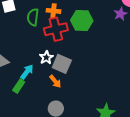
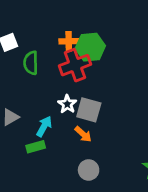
green semicircle: (33, 17) -> (31, 63), moved
green hexagon: (82, 20) -> (90, 47), moved
green rectangle: (19, 86) -> (36, 147), turned 48

